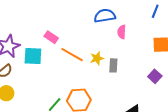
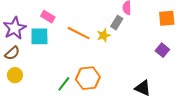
pink rectangle: (51, 37) -> (48, 17), moved
gray rectangle: (113, 65) -> (117, 23), moved, turned 32

